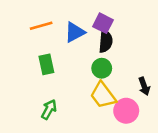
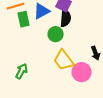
green rectangle: (46, 64) -> (24, 19), moved
green circle: (102, 68) -> (56, 34), moved

